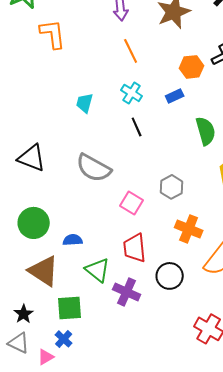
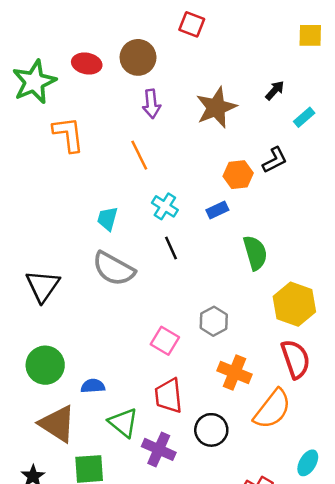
orange line: (131, 51) -> (139, 155), moved
black triangle: (32, 158) -> (43, 286), turned 44
gray semicircle: (94, 168) -> (114, 269), moved

